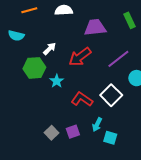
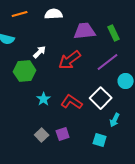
green rectangle: (129, 20) -> (114, 33), moved
cyan star: (57, 81) -> (44, 99), moved
cyan arrow: (97, 125) -> (115, 120), moved

